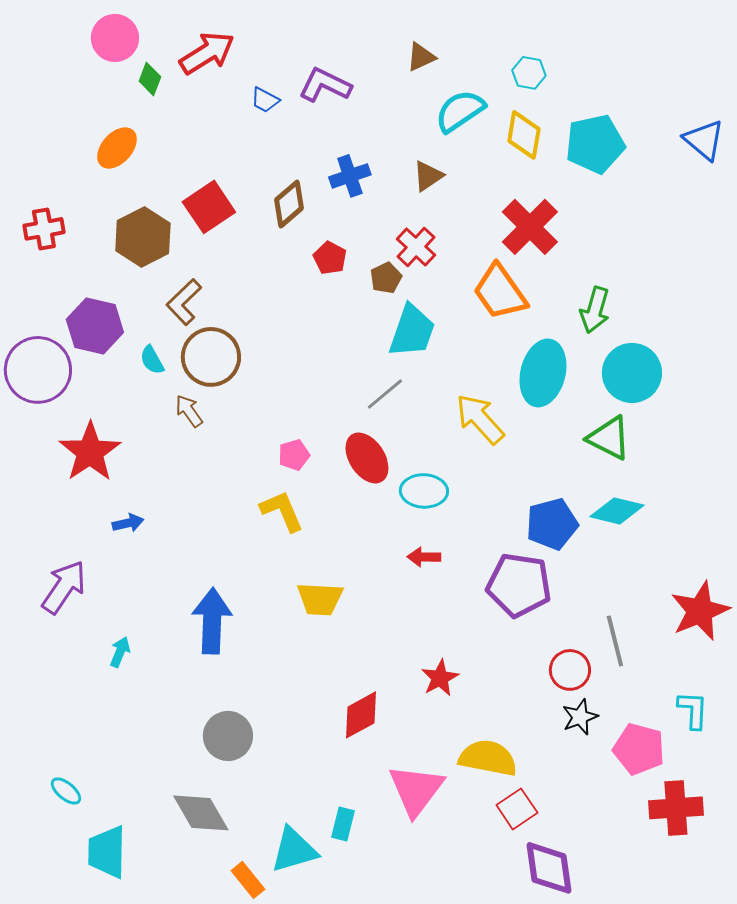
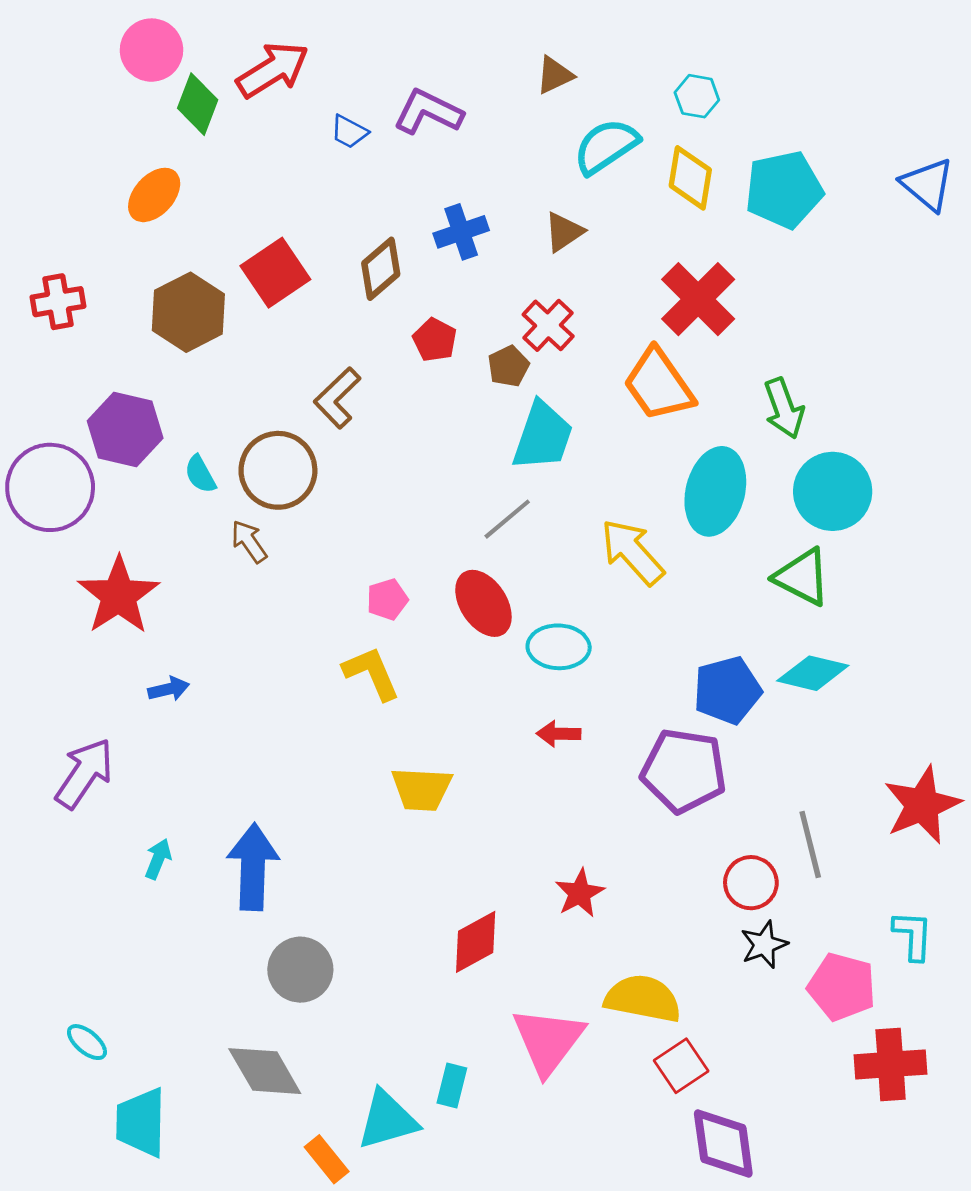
green diamond: (150, 79) -> (198, 104), size x1.4
brown L-shape: (184, 302) -> (337, 398), moved
green arrow: (595, 310) -> (784, 408), turned -36
blue arrow: (212, 621) -> (253, 867), moved

